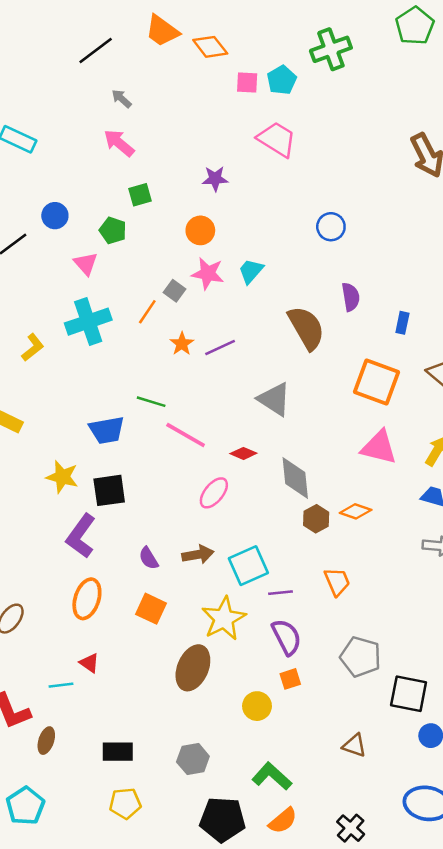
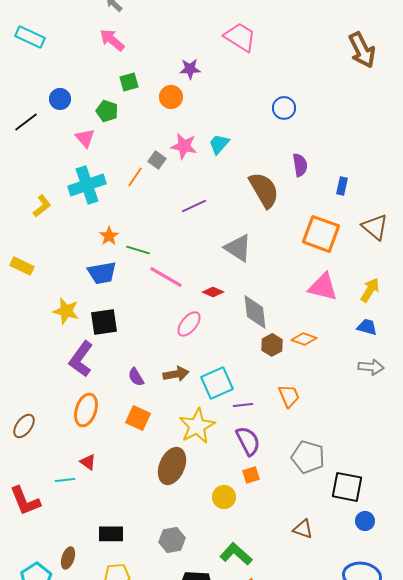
orange circle: (200, 230) -> (171, 97), moved
orange star: (182, 344) -> (109, 236), moved
brown ellipse: (46, 741) -> (68, 558), moved

